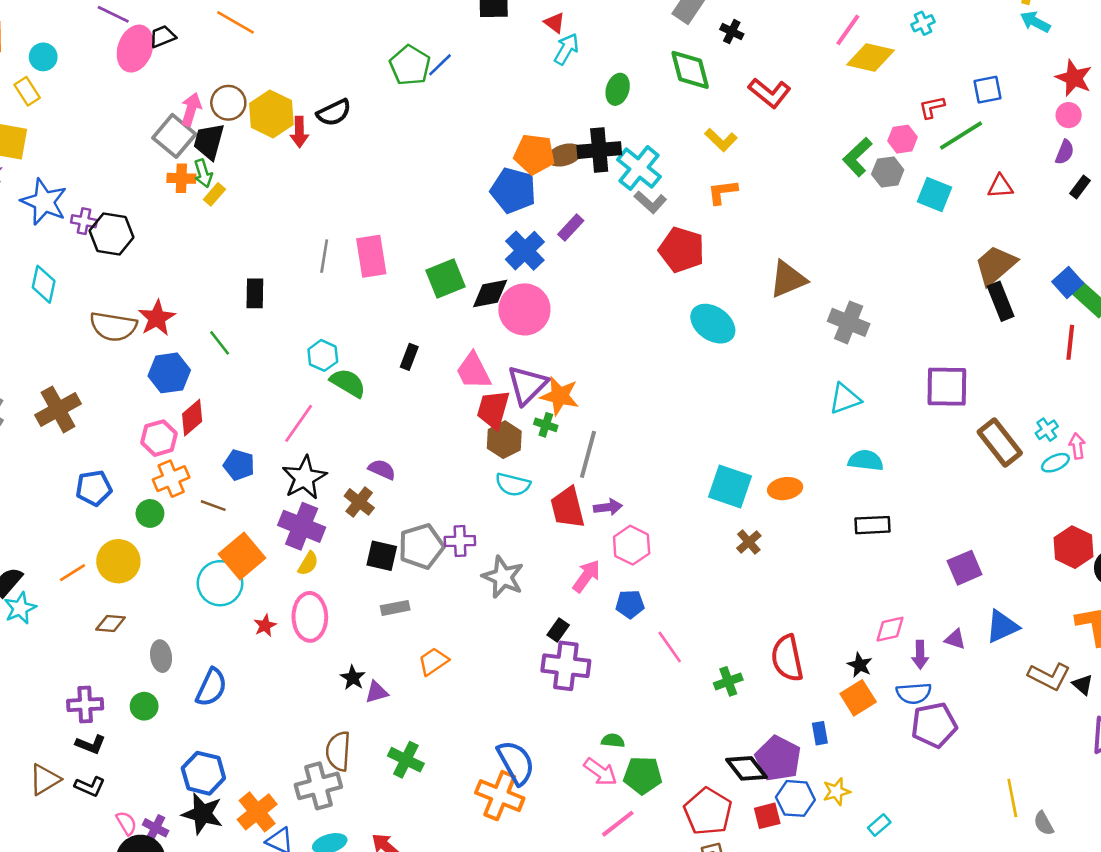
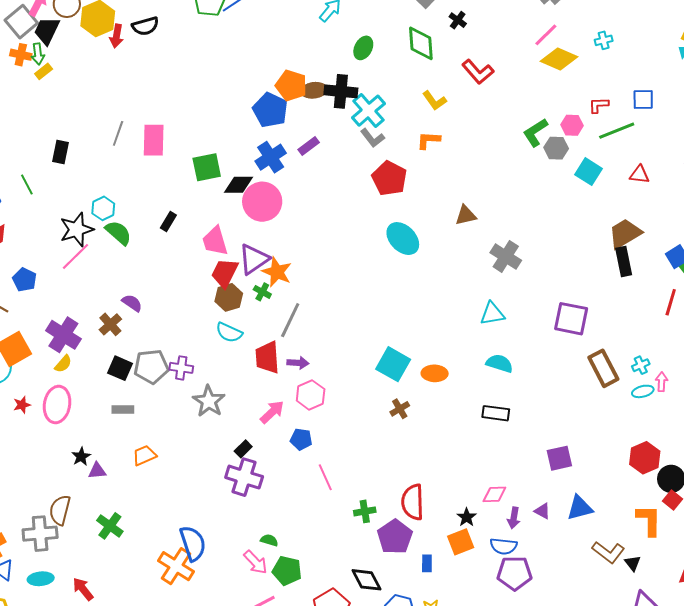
brown triangle: (788, 279) -> (466, 215), size x0.7
black star: (304, 478) -> (77, 229), moved
purple pentagon: (778, 758) -> (395, 537), moved

